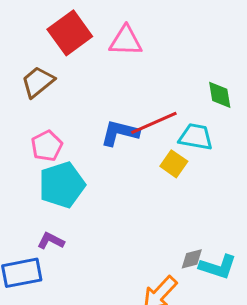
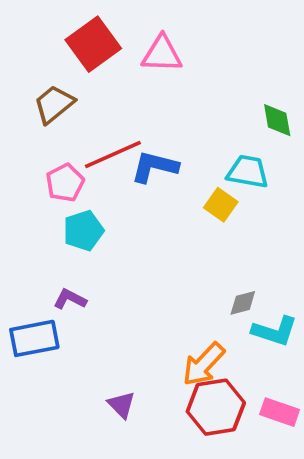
red line: (154, 123) -> (113, 155), moved
cyan pentagon: (62, 185) -> (83, 231), size x0.7
gray diamond: (192, 259) -> (243, 303), moved

